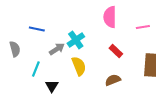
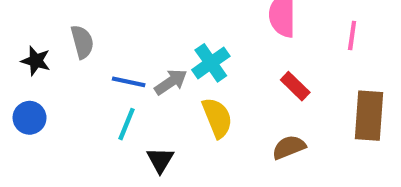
pink line: (143, 27) -> (352, 36), turned -72
blue line: (37, 29) -> (129, 82), moved
gray semicircle: (15, 49) -> (82, 42), moved

